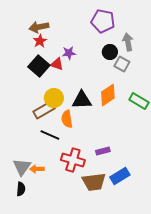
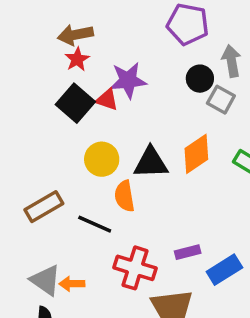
purple star: (69, 53) -> (128, 80), size x1.5
brown rectangle: (44, 110) -> (44, 207), moved
gray triangle: (22, 167) -> (46, 280), turned -30
blue rectangle: (120, 176) -> (224, 270), moved

